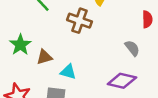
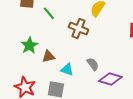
gray semicircle: (132, 48) -> (93, 64), moved

